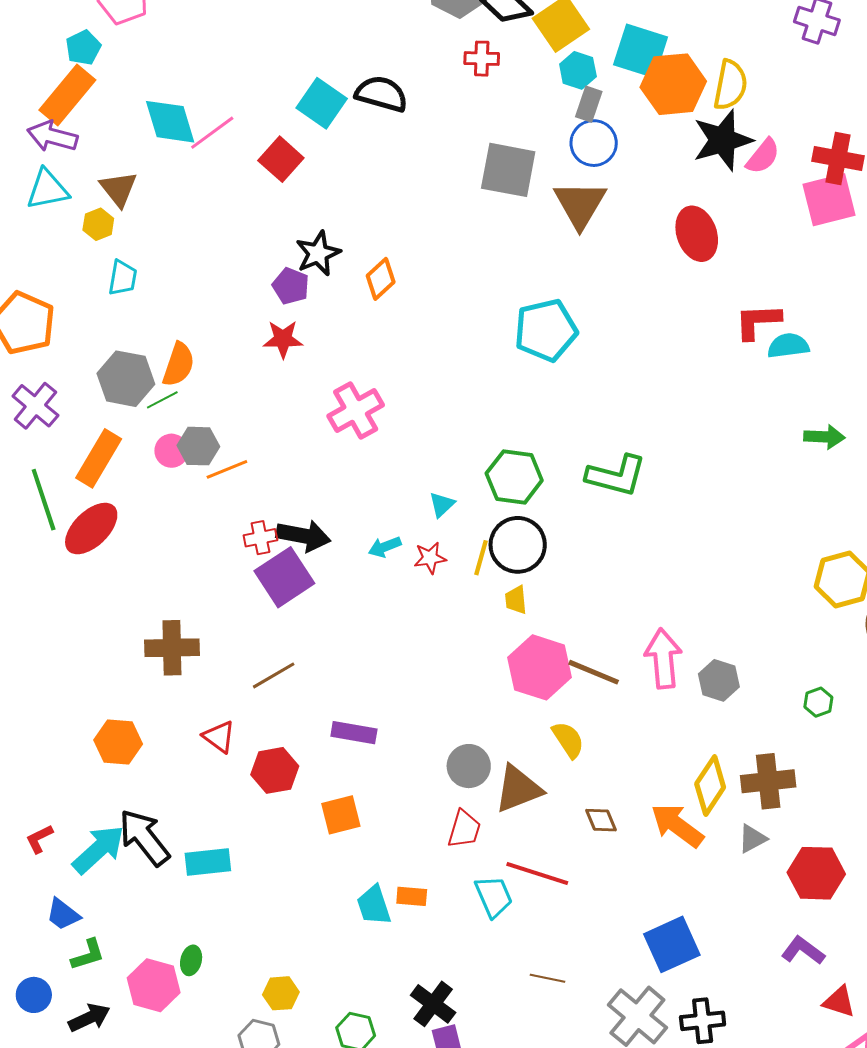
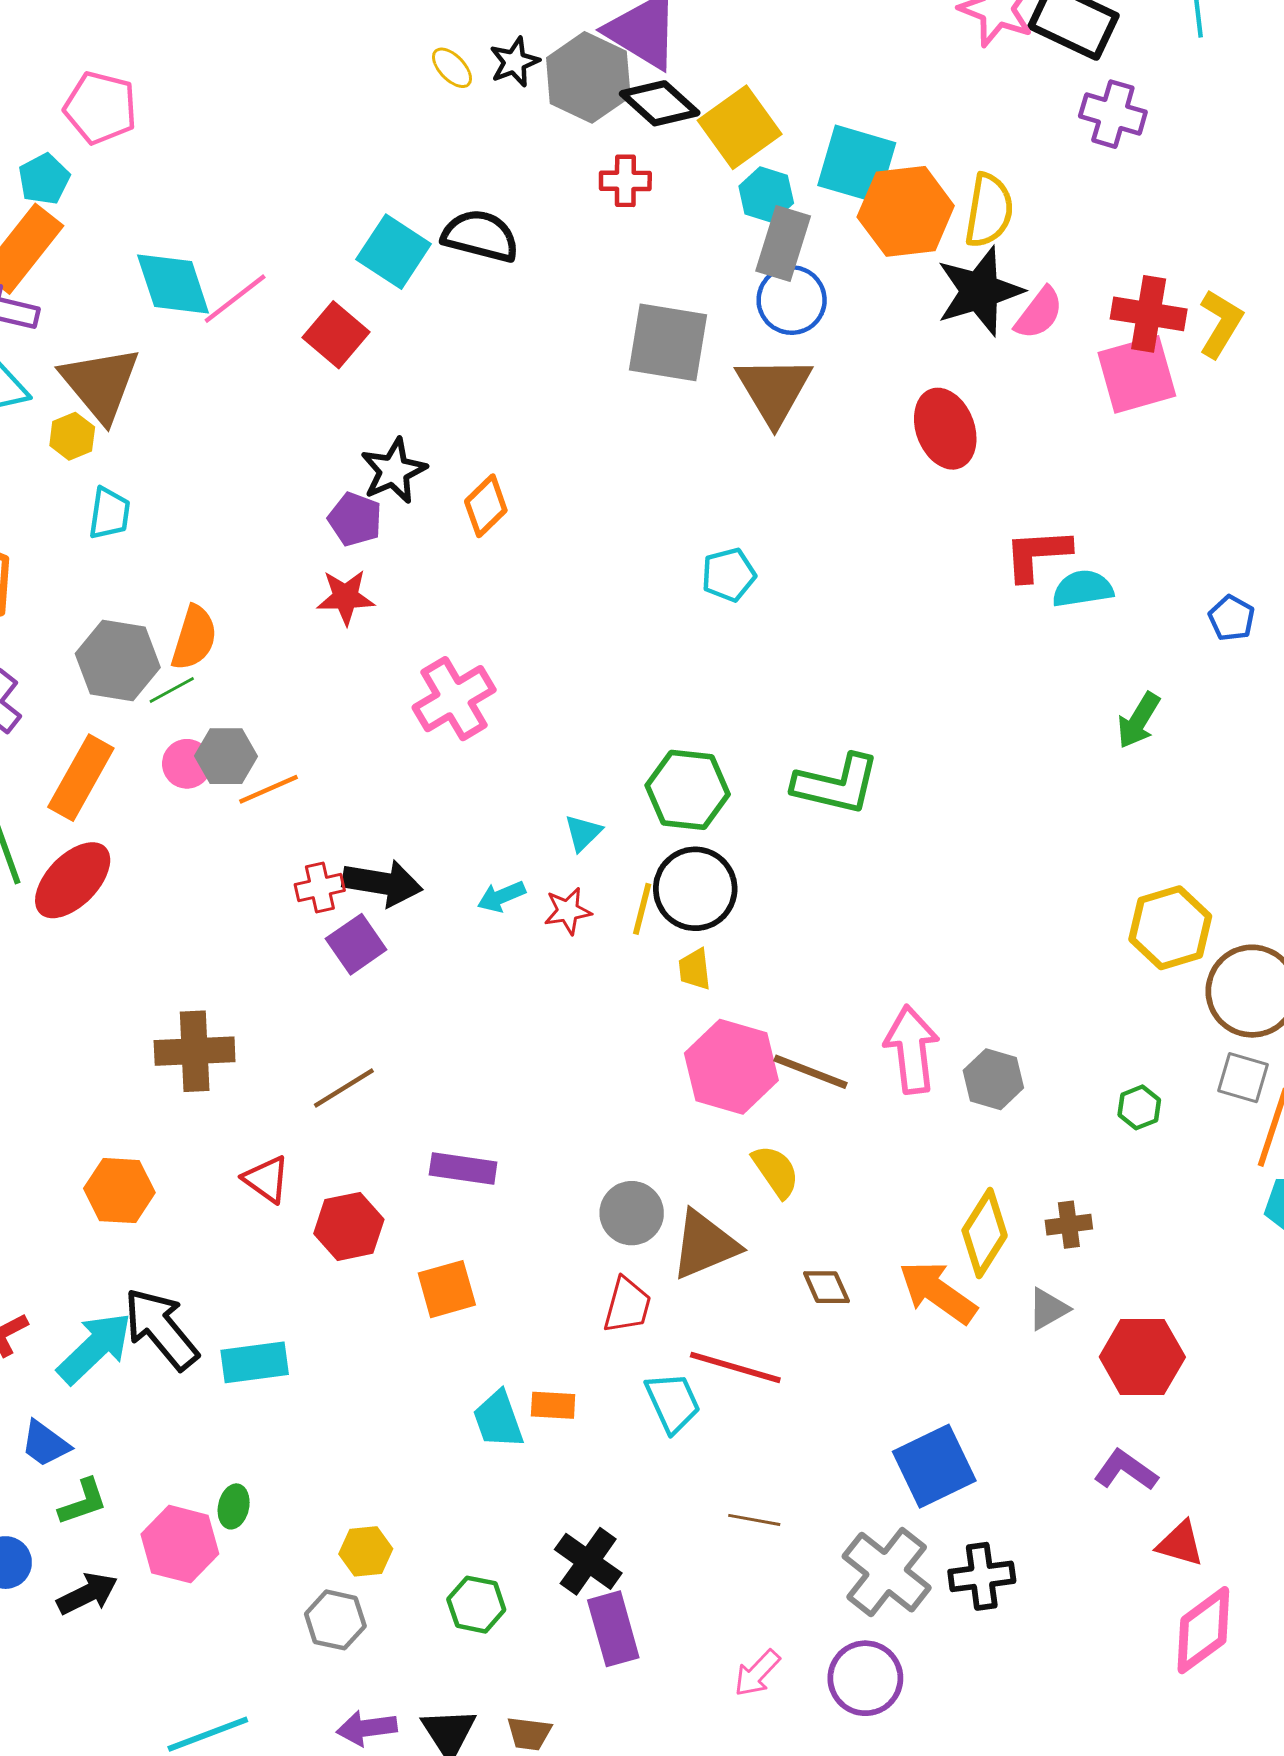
gray rectangle: (589, 104) -> (783, 243), size x1.4
brown triangle: (119, 189) -> (100, 384), size x1.5
cyan pentagon: (546, 330) -> (729, 575), size x0.6
green arrow: (824, 437) -> (1139, 720), turned 120
purple square: (284, 577) -> (356, 944), size x0.7
brown cross: (768, 781) -> (1069, 1225), size x0.6

